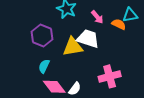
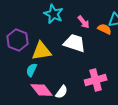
purple hexagon: (42, 36) -> (18, 40), moved
yellow triangle: (73, 47) -> (42, 51), moved

